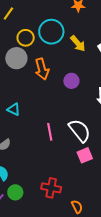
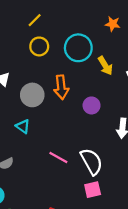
yellow circle: (26, 38) -> (39, 46), moved
gray circle: (16, 58) -> (32, 95), moved
pink line: (50, 132) -> (58, 158), turned -60

